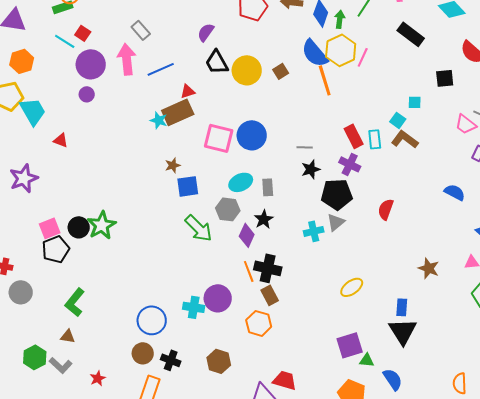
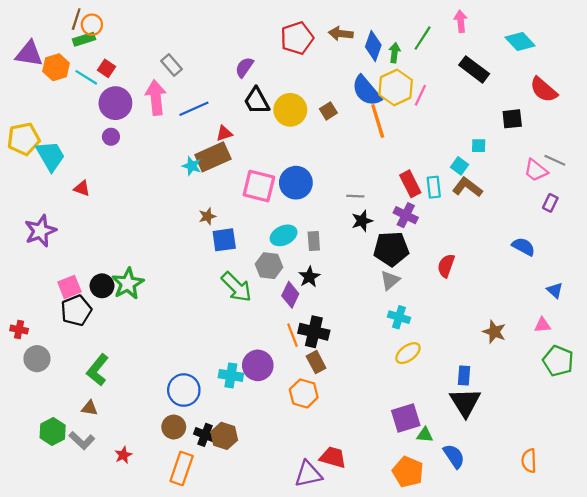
orange hexagon: (22, 61) -> (56, 67), moved
cyan cross: (314, 231) -> (399, 317), moved, turned 30
brown hexagon: (219, 361) -> (224, 436), moved

